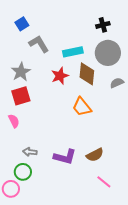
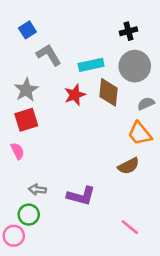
orange trapezoid: (82, 107) -> (140, 133), moved
brown semicircle: (95, 155) -> (128, 166), moved

